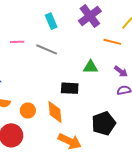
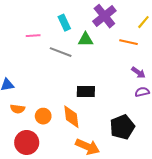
pink line: (17, 42) -> (33, 36), moved
green triangle: (91, 67) -> (86, 40), moved

